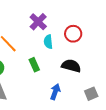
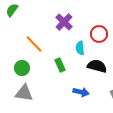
cyan semicircle: (48, 42) -> (80, 48), moved
blue arrow: (55, 92) -> (81, 92), turned 84

